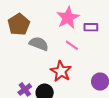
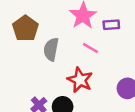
gray semicircle: (39, 44) -> (51, 49), turned -96

